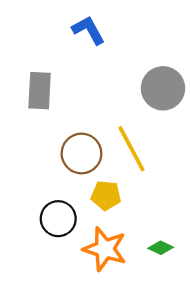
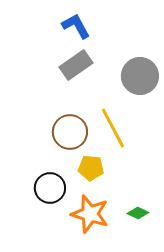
gray rectangle: (40, 91) -> (76, 65), moved, turned 52

